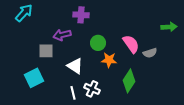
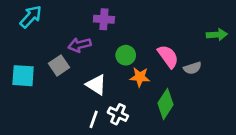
gray square: (46, 51) -> (59, 65), turned -35
cyan square: (34, 78) -> (23, 76), moved, turned 30
white line: (73, 93) -> (94, 119), turned 32

